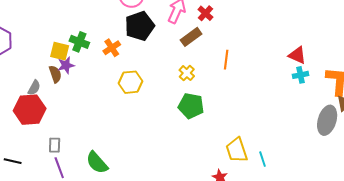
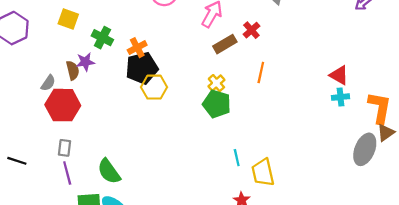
red cross: (205, 13) -> (251, 30), moved
black pentagon: (140, 26) -> (142, 68), moved
yellow square: (60, 51) -> (68, 19), moved
green pentagon: (191, 106) -> (217, 104), moved
red hexagon: (30, 110) -> (63, 105), moved
cyan line: (262, 159) -> (237, 158), moved

